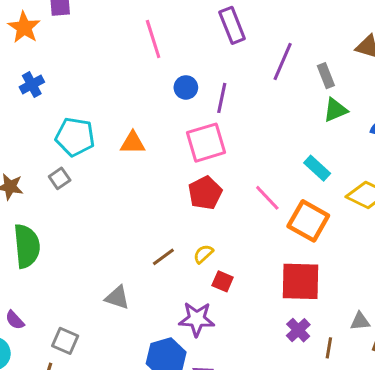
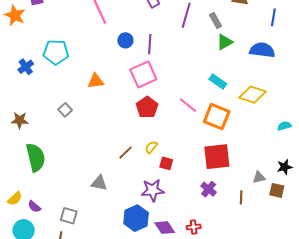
blue cross: (32, 85) -> (26, 67), moved
cyan pentagon: (75, 137) -> (56, 52), moved
gray square: (60, 178) -> (65, 110), moved
purple cross: (298, 330) -> (209, 189), moved

